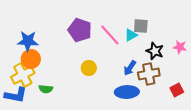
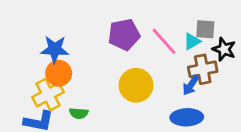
purple pentagon: (80, 30) -> (124, 35), turned -30
black star: (155, 51) -> (224, 49), moved
yellow circle: (89, 68) -> (136, 85), size x1.6
brown cross: (149, 74) -> (203, 69), moved

